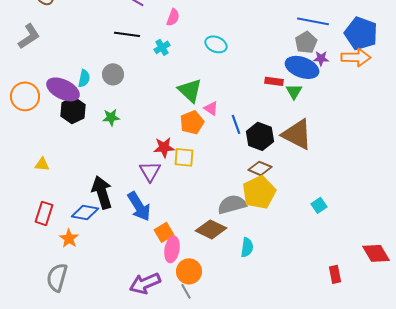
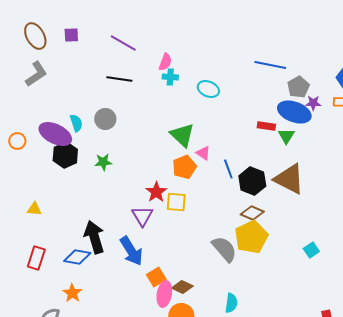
blue line: (313, 21) -> (270, 65), moved
gray L-shape: (29, 36) -> (36, 74), moved
cyan cross: (162, 47) -> (170, 77), moved, turned 35
cyan semicircle: (84, 78) -> (76, 123), turned -30
orange circle: (25, 96) -> (17, 141), size x0.6
red star: (164, 147) -> (156, 192), turned -30
gray semicircle: (232, 204) -> (224, 249), turned 64
brown diamond: (211, 229) -> (182, 287), moved, size x0.7
orange star: (69, 238) -> (72, 293), moved
cyan semicircle: (247, 247) -> (231, 303), moved

